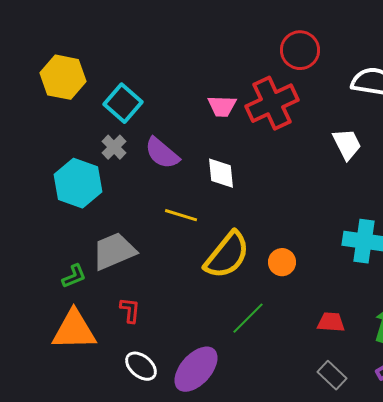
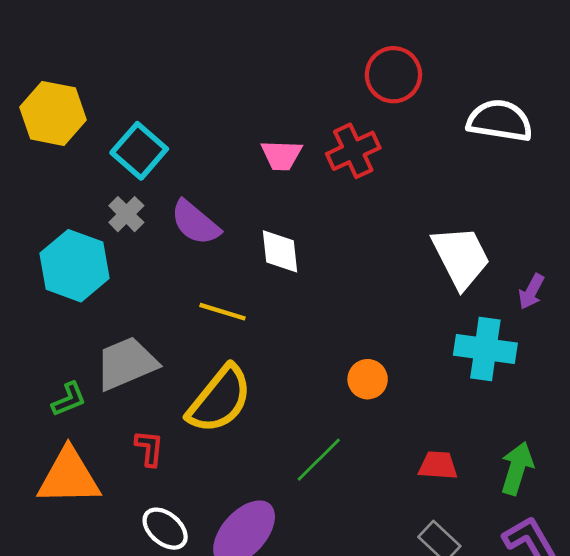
red cross: (272, 103) -> (353, 151), size x0.7
white trapezoid: (347, 144) -> (461, 257), moved, size x1.4
yellow semicircle: (227, 255) -> (220, 399), moved

